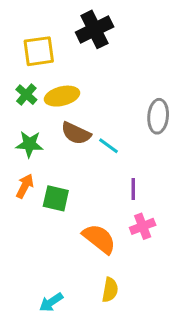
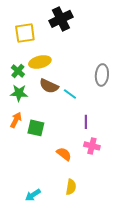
green cross: (26, 95) -> (18, 71), moved
pink cross: (143, 226) -> (92, 146), turned 35
orange semicircle: (99, 239) -> (64, 154), size x0.7

